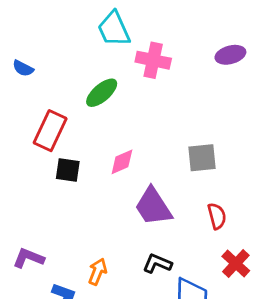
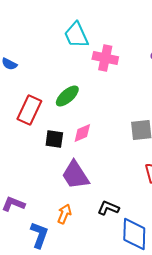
green ellipse: (102, 93) -> (67, 96), moved
black square: (68, 170) -> (54, 139), moved
purple trapezoid: (153, 207) -> (75, 175), moved

